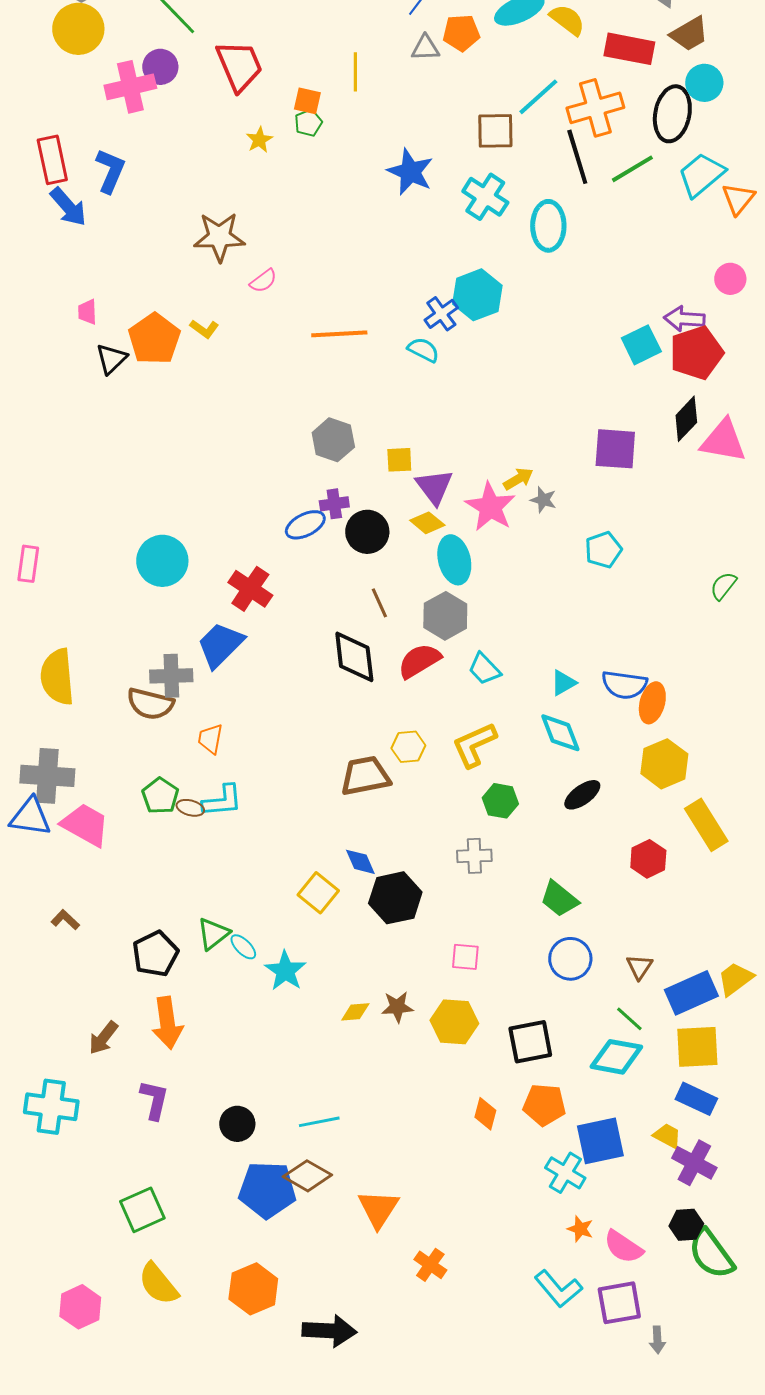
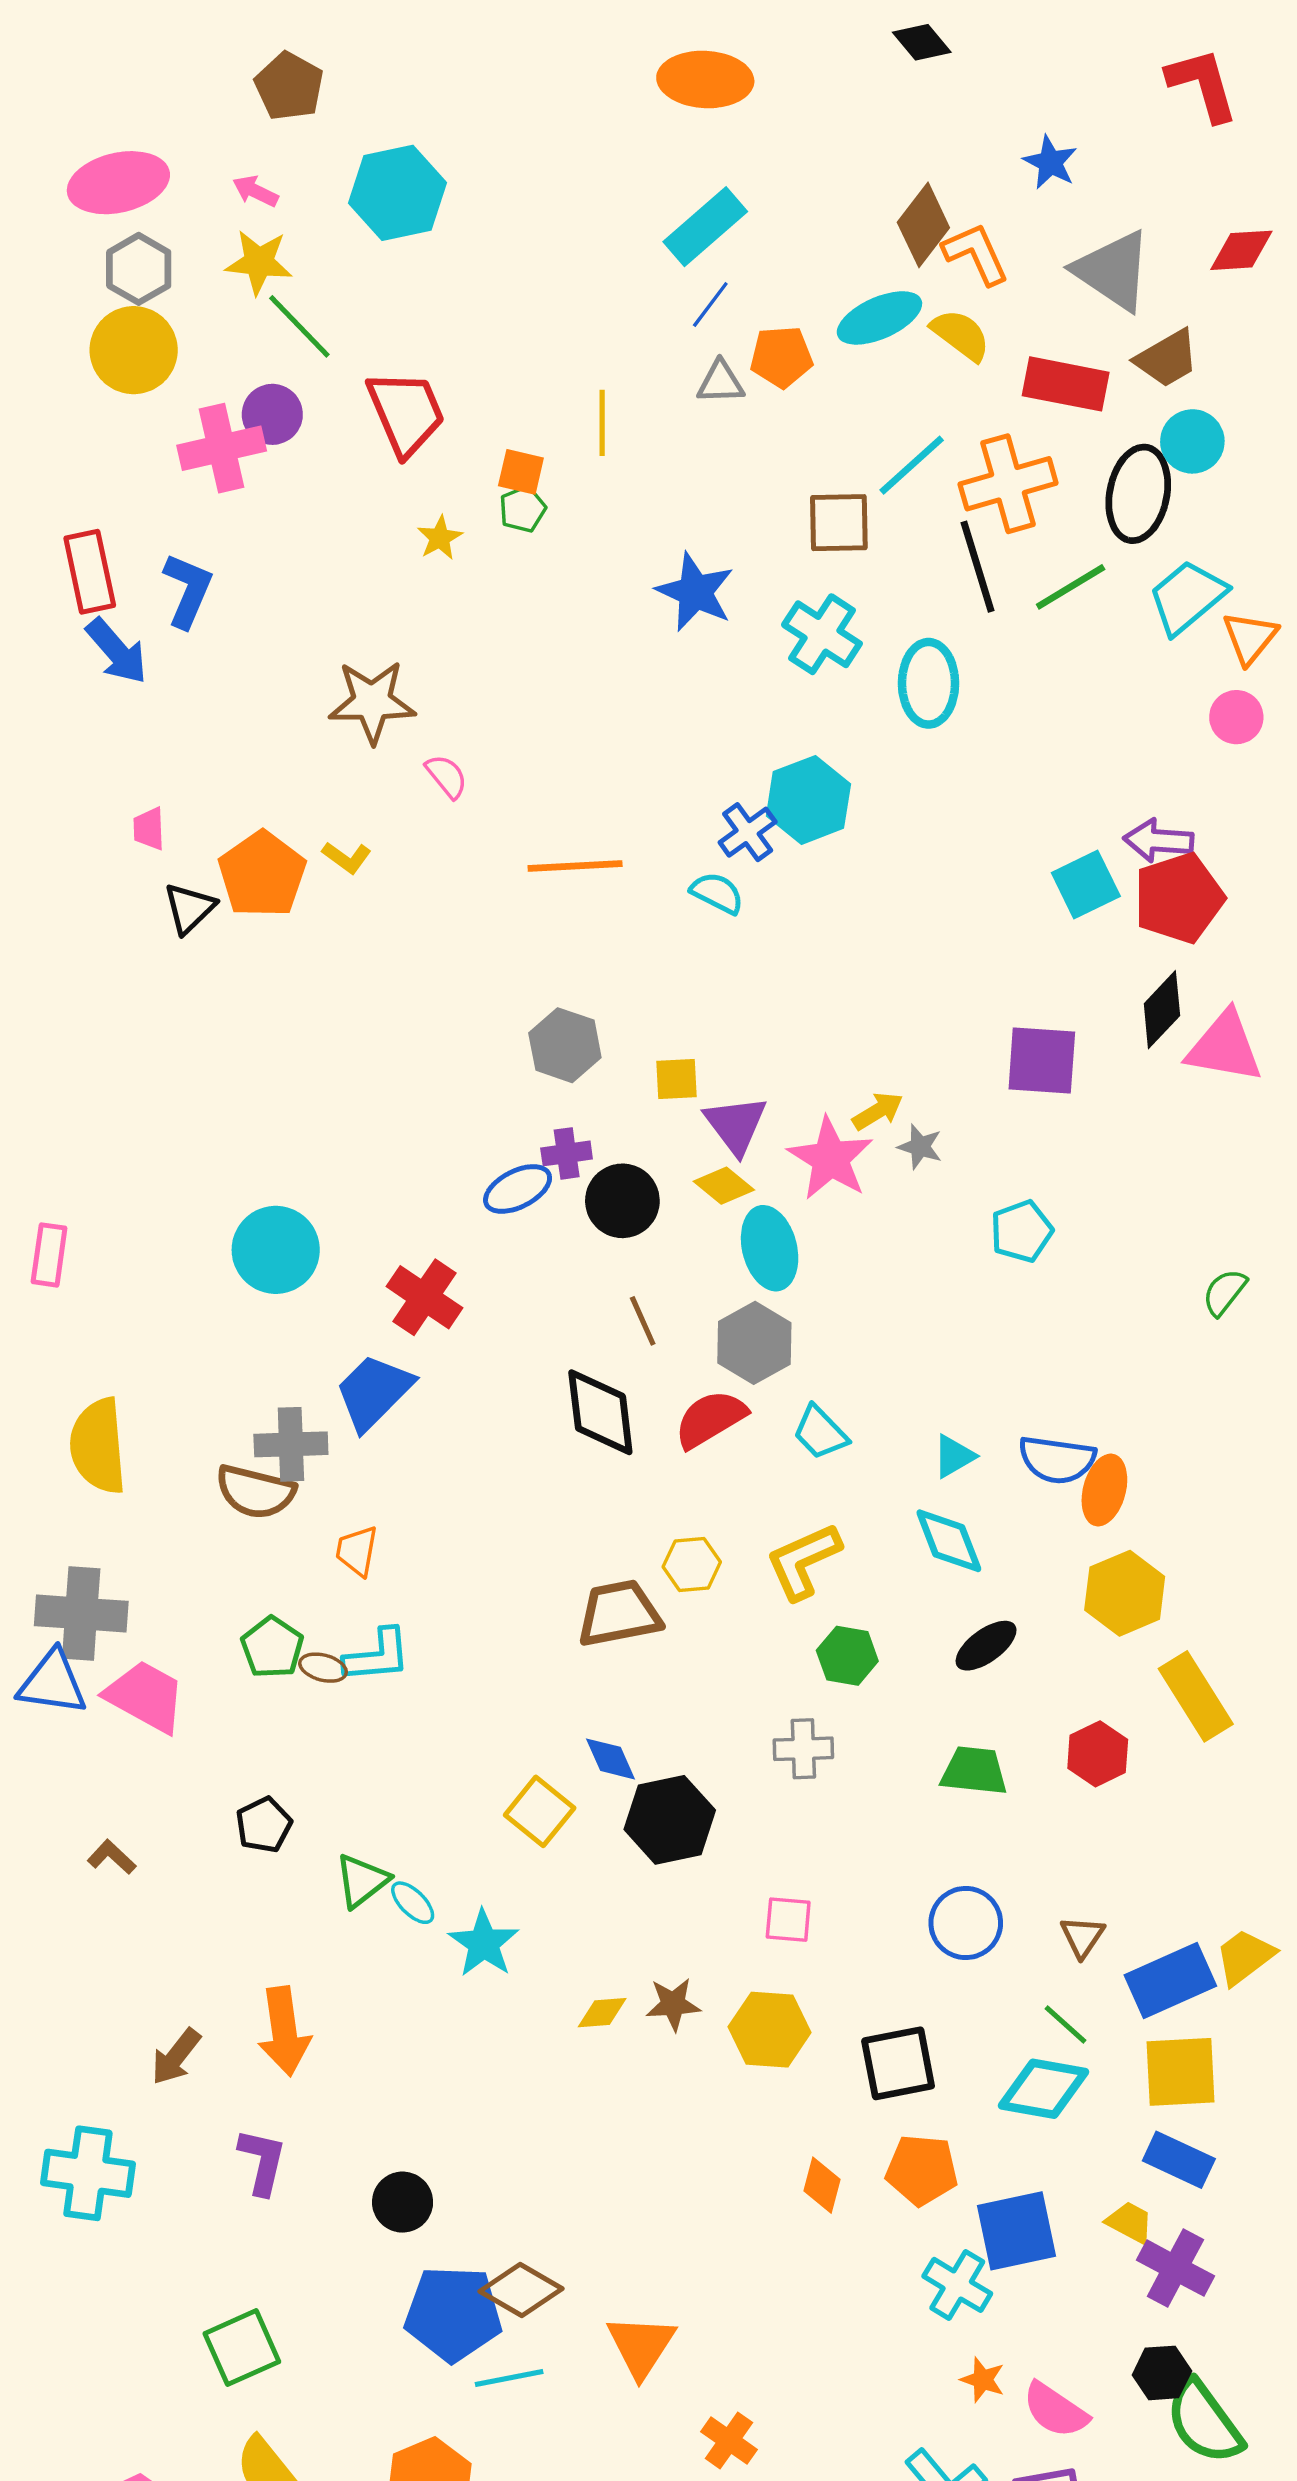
pink circle: (730, 279) -> (1236, 717), moved
pink semicircle: (263, 281) -> (447, 776), turned -92
green trapezoid: (559, 899) -> (974, 1771), moved, turned 147
black pentagon: (155, 954) -> (264, 1825), moved, size x0.7
cyan line: (319, 1122) -> (509, 2378), moved

